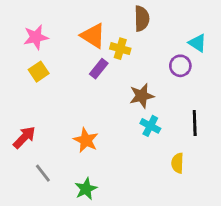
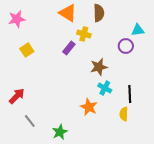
orange triangle: (93, 36) -> (68, 13), moved
pink star: (36, 37) -> (17, 19), moved
cyan triangle: (198, 43) -> (138, 30), turned -40
black line: (195, 123) -> (130, 94), moved
orange star: (86, 140) -> (89, 107), moved

